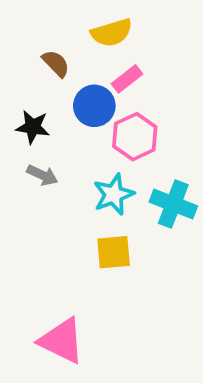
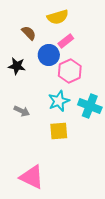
gray arrow: (42, 175) -> (22, 111), moved

